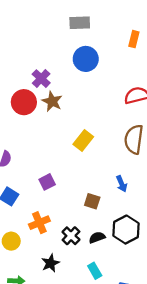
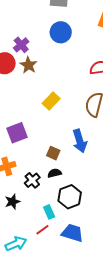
purple square: (47, 182) -> (17, 133), size x1.5
blue arrow: (122, 184) -> (80, 141), size x1.6
black hexagon: (126, 230) -> (70, 197), moved
black semicircle: (97, 237) -> (55, 173), moved

